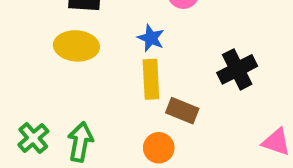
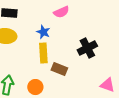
orange circle: (159, 148) -> (35, 87), moved

